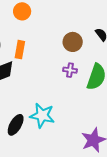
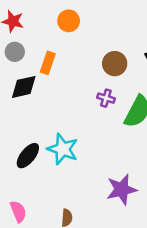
orange circle: (22, 11) -> (69, 21), moved

